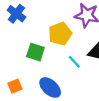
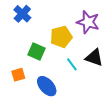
orange square: (15, 86) -> (18, 75), moved

